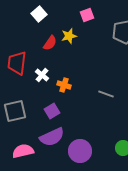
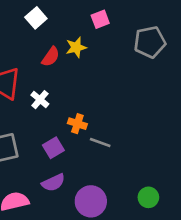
orange cross: (64, 85) -> (77, 124), moved
gray line: (106, 94) -> (100, 142), moved
purple semicircle: (52, 137) -> (53, 183), size x0.7

